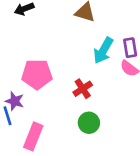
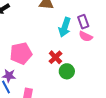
green circle: (89, 123) -> (67, 71), moved

